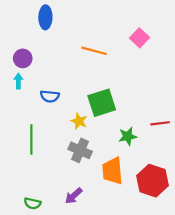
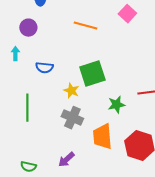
purple circle: (23, 58) -> (28, 28), moved

